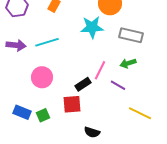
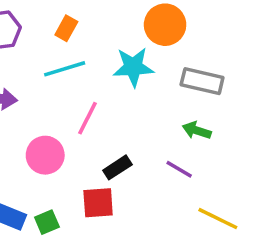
cyan line: (47, 42) -> (65, 69), moved
green arrow: (128, 63) -> (197, 130), turned 35
pink line: (100, 70) -> (87, 118), moved

